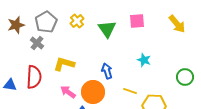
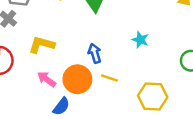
yellow line: (130, 91) -> (109, 78), moved

